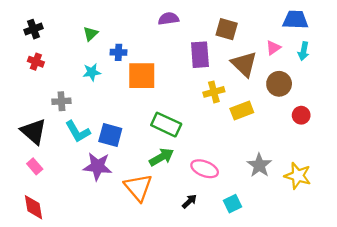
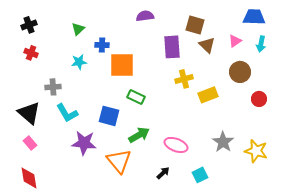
brown triangle: (244, 64) -> (207, 45), moved, size x0.7
green rectangle: (166, 125) -> (136, 97), moved, size x0.7
blue square: (110, 135) -> (109, 116), moved

